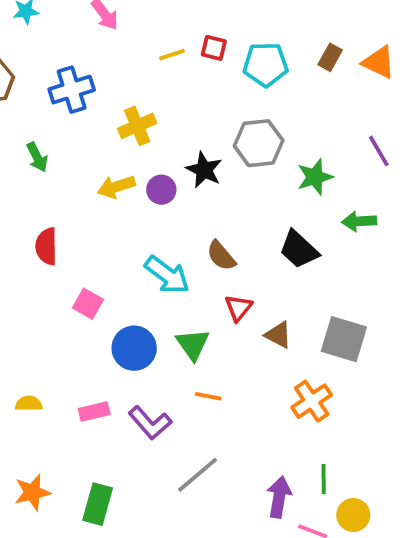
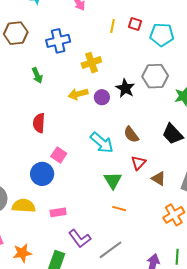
yellow line: (172, 55) -> (113, 26), turned -64
blue circle: (134, 348) -> (42, 174), moved
yellow semicircle: (29, 404) -> (24, 206), size x1.6
purple L-shape: (150, 423) -> (80, 239), moved

